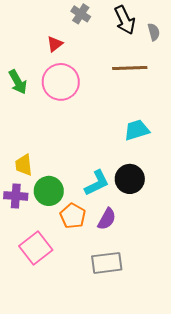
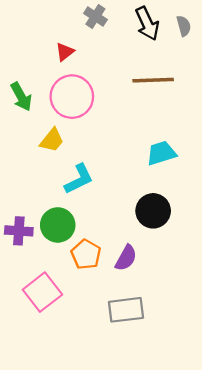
gray semicircle: (154, 32) -> (184, 26), moved
yellow trapezoid: (24, 165) -> (52, 140), moved, turned -135
cyan L-shape: (97, 183) -> (79, 179), moved

